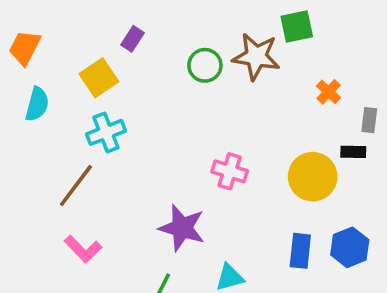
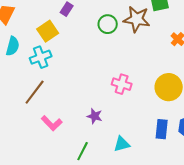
cyan cross: (106, 132) -> (41, 57), moved
purple star: (182, 228) -> (95, 116), size x0.6
pink L-shape: (83, 249) -> (52, 123), moved

